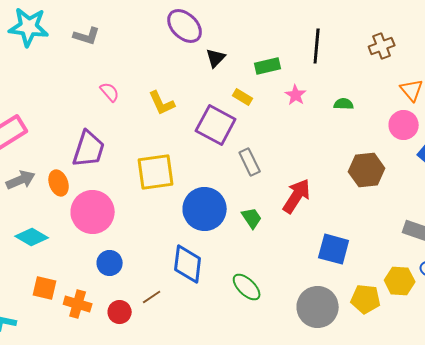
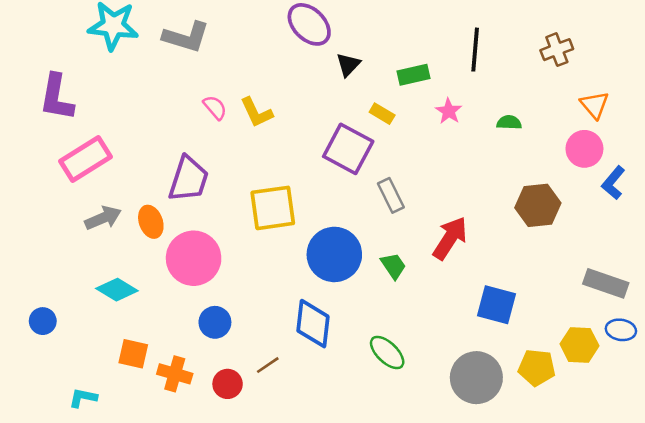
gray L-shape: (87, 36) -> (186, 37), size x1.4
yellow L-shape: (162, 103) -> (256, 112), moved

